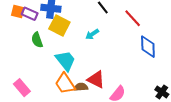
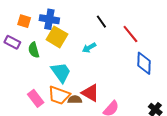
orange square: (18, 11) -> (24, 21), moved
purple rectangle: (30, 14) -> (12, 42), moved
orange trapezoid: (65, 84) -> (59, 95), turned -40
pink rectangle: (22, 88) -> (36, 98), moved

